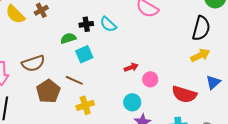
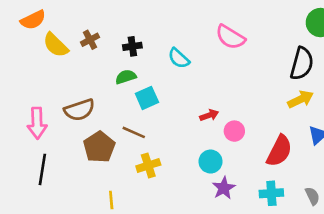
black cross: (86, 24) -> (132, 46), moved
red semicircle: (184, 94) -> (279, 151), turned -80

